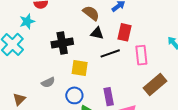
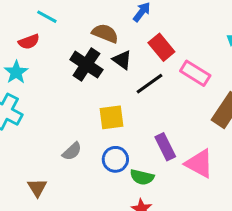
red rectangle: (125, 32) -> (161, 47), turned -36
black triangle: (97, 33) -> (122, 60), turned 40
black cross: (62, 43) -> (86, 65), moved, turned -30
pink rectangle: (141, 55) -> (195, 73), turned -36

